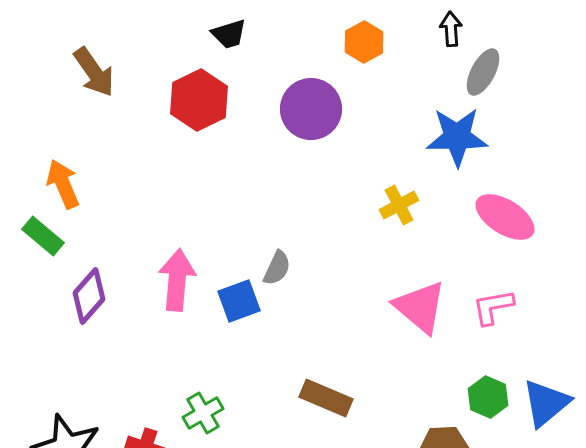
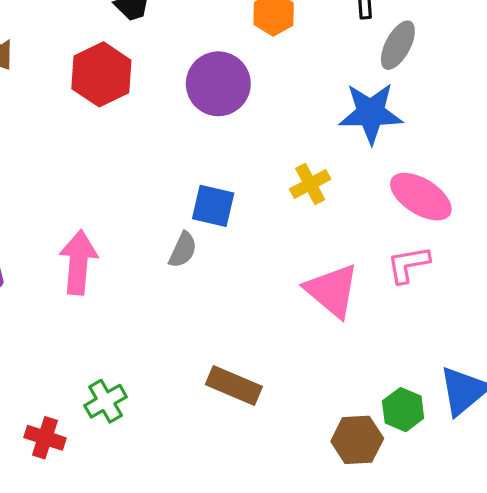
blue square: (239, 301) -> (213, 206), moved, turned 33
pink L-shape: (493, 307) -> (408, 264), moved
green hexagon: (488, 397) -> (403, 410), moved

